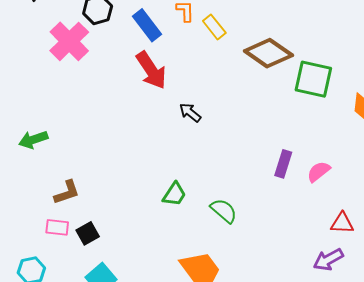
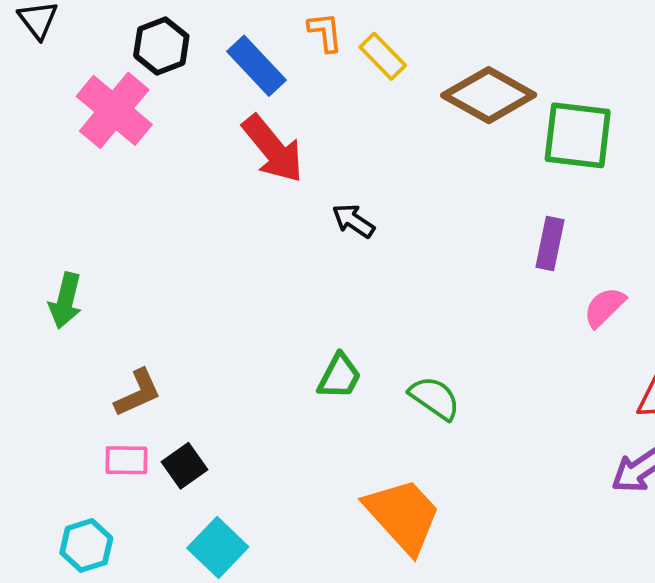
green arrow: (33, 140) -> (65, 301), turned -52
purple rectangle: (283, 164) -> (550, 244), moved

